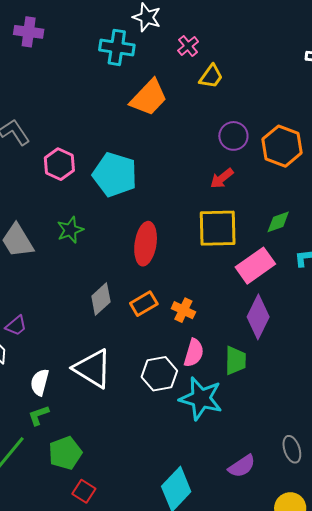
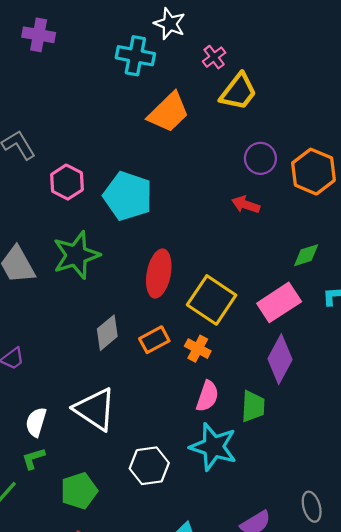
yellow trapezoid: (211, 76) -> (238, 92), size x1.4
red arrow: (222, 178) -> (246, 205), turned 55
yellow square: (218, 228) -> (212, 300), moved, turned 33
green star: (70, 230) -> (76, 255), size x1.6
white hexagon: (159, 374) -> (149, 466), moved
green pentagon: (65, 453) -> (79, 491), moved

